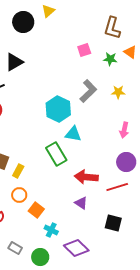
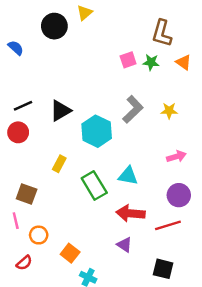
green star: (110, 59) -> (151, 62), moved
black triangle: (14, 62) -> (60, 111), moved
pink arrow: (124, 130) -> (176, 157), turned -119
cyan triangle: (73, 134) -> (128, 176), moved
yellow rectangle: (18, 171) -> (59, 164), moved
orange circle: (19, 195) -> (39, 235), moved

